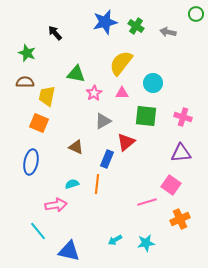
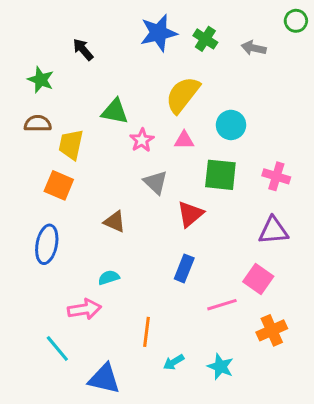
gray triangle: (103, 121) -> (155, 182), turned -48
blue rectangle: (107, 159) -> (184, 268), moved
orange line: (97, 184) -> (146, 332), moved
cyan star: (146, 243) -> (220, 367), turned 30

